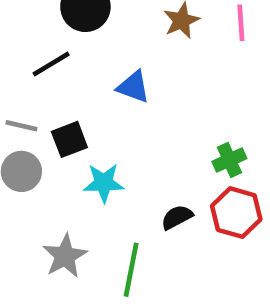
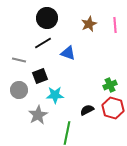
black line: (51, 64) -> (43, 43), moved
gray line: (21, 126) -> (19, 60), moved
gray star: (65, 256) -> (38, 115), moved

